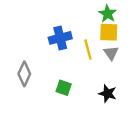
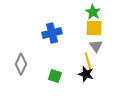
yellow line: (88, 50) -> (88, 61), moved
black star: (108, 94) -> (86, 74), moved

